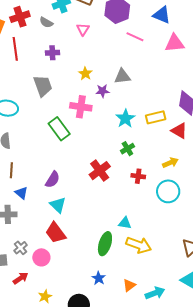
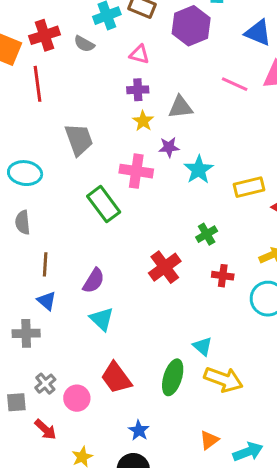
pink triangle: (83, 29) -> (139, 54), turned -48
pink line: (135, 37) -> (235, 84), moved
purple cross: (52, 53) -> (138, 90), moved
gray triangle: (122, 76) -> (180, 107), moved
cyan star: (125, 119) -> (199, 170), moved
brown line: (11, 170) -> (45, 264), moved
cyan triangle: (125, 223) -> (203, 346), turned 32
red trapezoid: (55, 233) -> (116, 378), moved
red arrow: (21, 278) -> (45, 429), turned 77
blue star: (99, 278) -> (139, 430), moved

